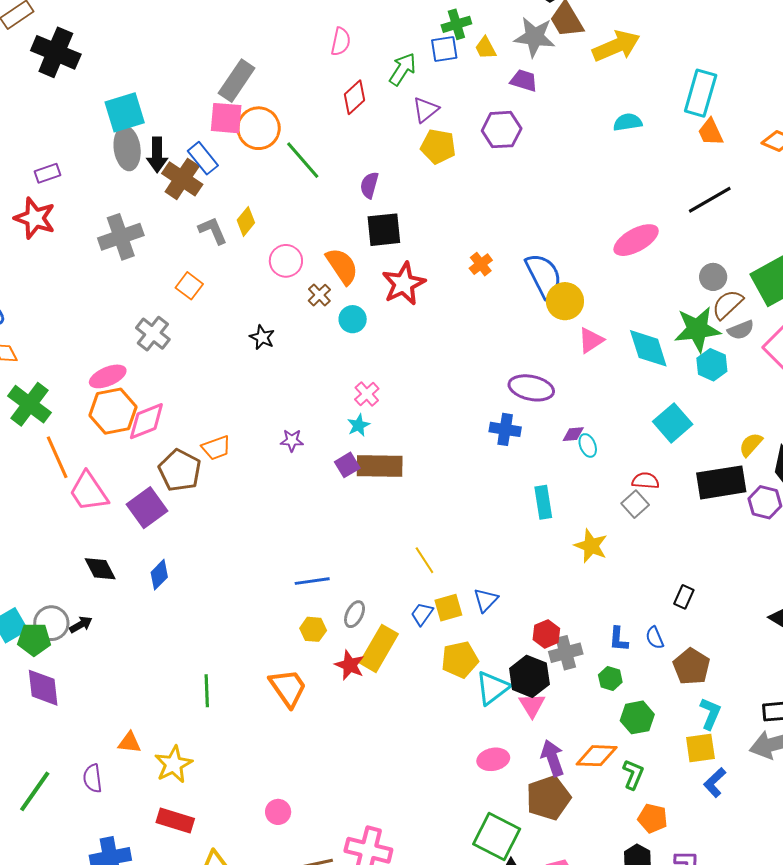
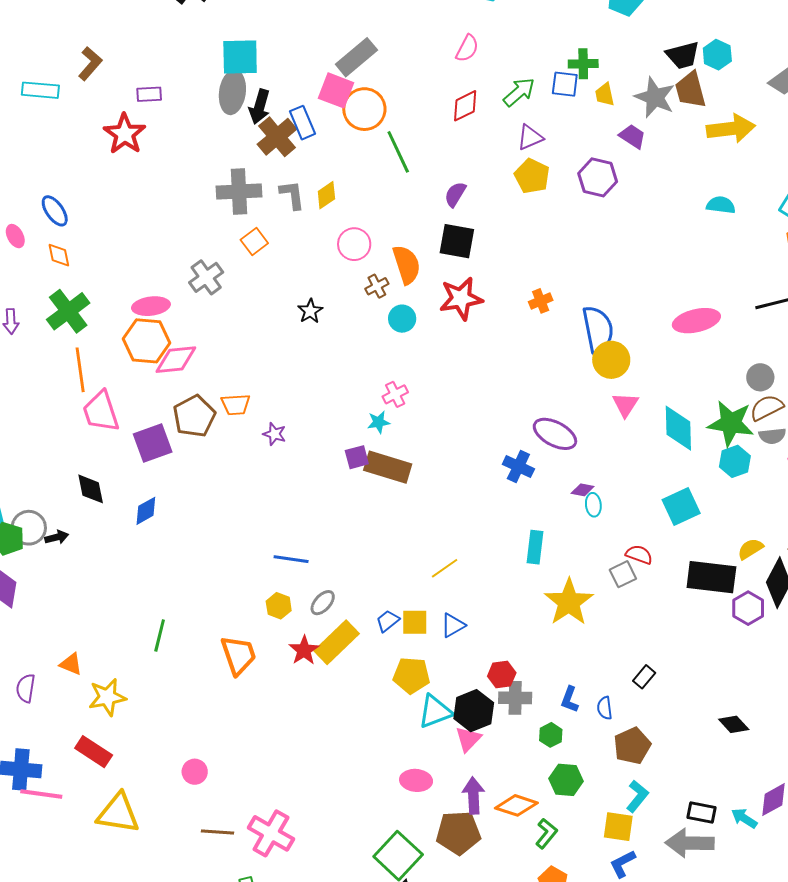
gray cross: (121, 237) -> (239, 191), moved
pink triangle: (591, 340) -> (625, 405), turned -40
purple star: (292, 440) -> (274, 434), moved
yellow star: (591, 546) -> (569, 602), size x1.4
yellow line: (424, 560) -> (445, 568), moved, turned 72

